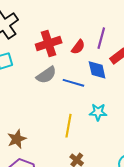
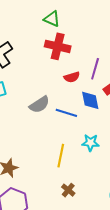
red cross: (49, 44) -> (58, 46), moved, turned 30
red semicircle: (78, 47) -> (72, 77), turned 35

